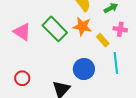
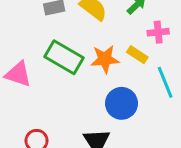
orange star: (82, 26) -> (105, 59), moved

